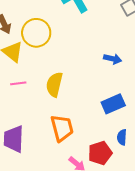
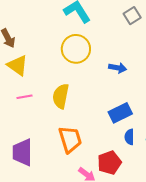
yellow circle: (36, 33) -> (76, 49), moved
blue semicircle: (122, 137) -> (129, 137), moved

